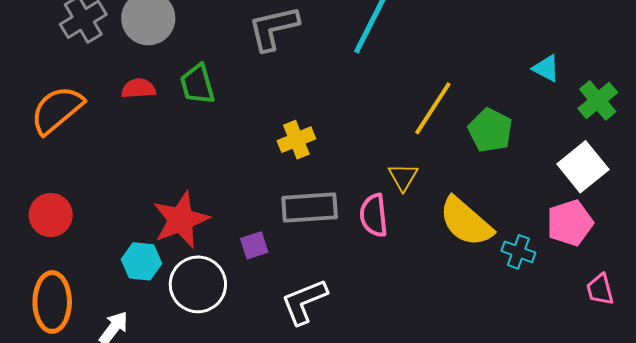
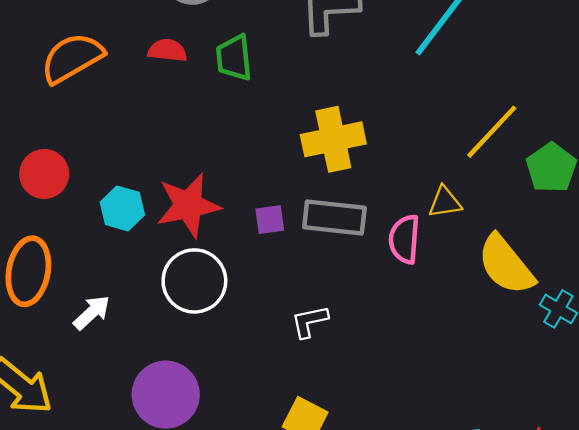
yellow cross: (296, 140) -> (333, 139), size x1.5
yellow triangle: (403, 177) -> (445, 202), turned 40
purple square: (254, 245) -> (270, 220), moved
cyan hexagon: (142, 261) -> (122, 208), moved
white L-shape: (304, 302) -> (310, 321), size x0.7

